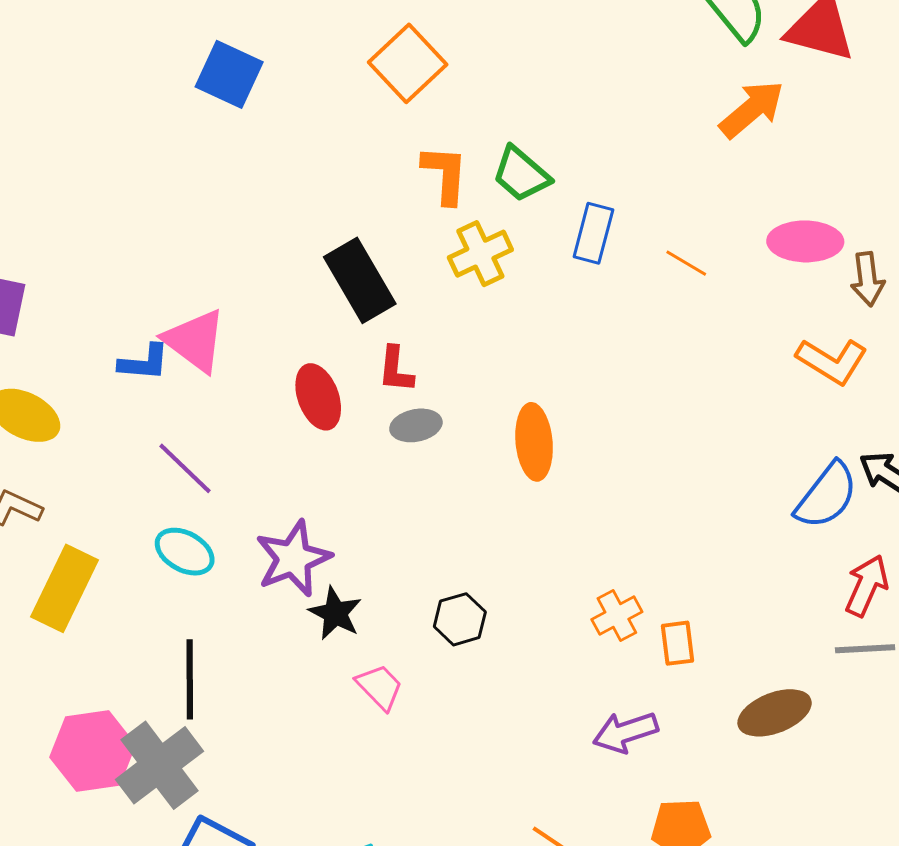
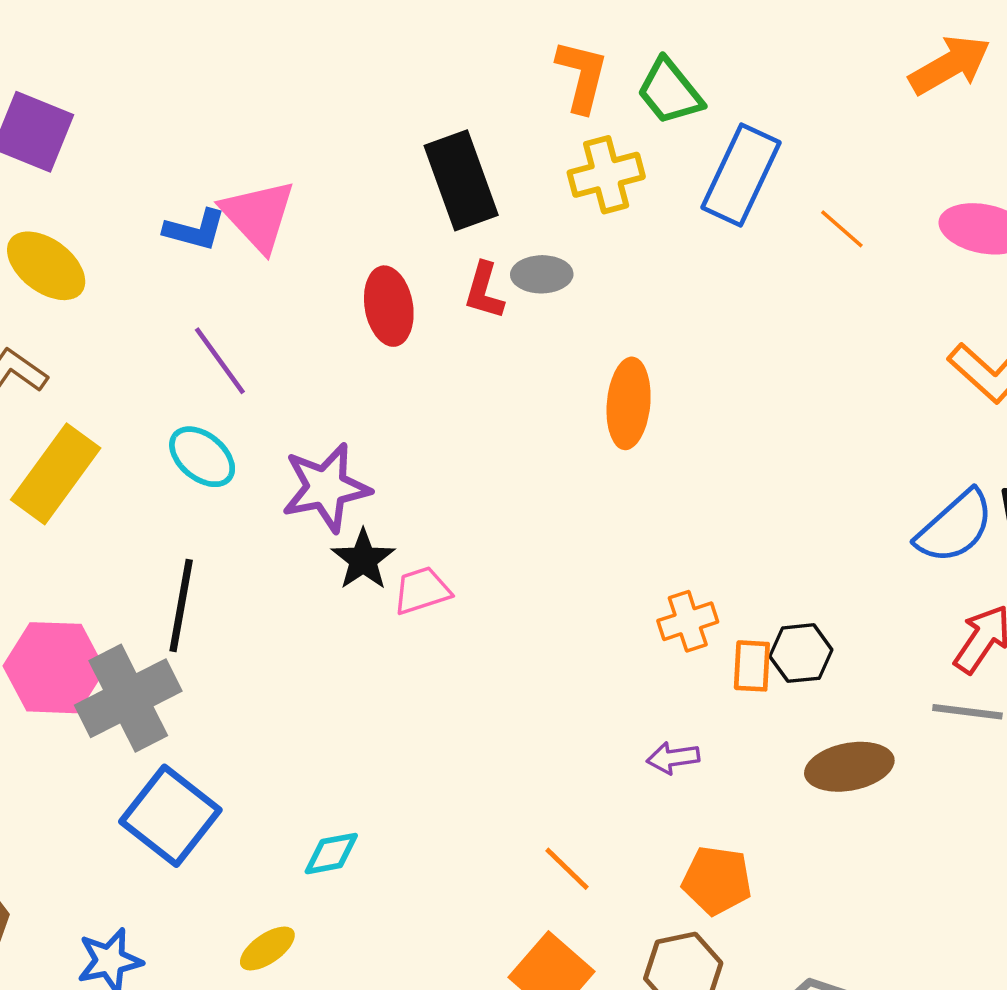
blue rectangle: (593, 233) -> (741, 175), size x1.4
gray ellipse: (416, 425) -> (542, 274), moved
black hexagon: (460, 619) -> (801, 653), moved
pink trapezoid: (379, 687) -> (422, 591), moved, turned -74
purple arrow: (625, 732) -> (673, 758), size x0.7

